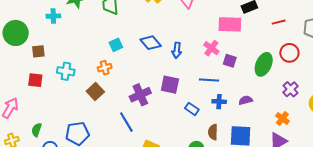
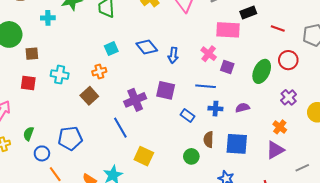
red line: (279, 22) -> (278, 28), turned 32

